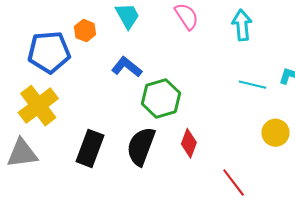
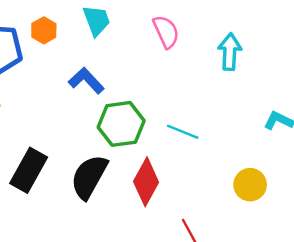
cyan line: (252, 85) -> (183, 132), moved
red diamond: (189, 143) -> (146, 182), size x1.4

